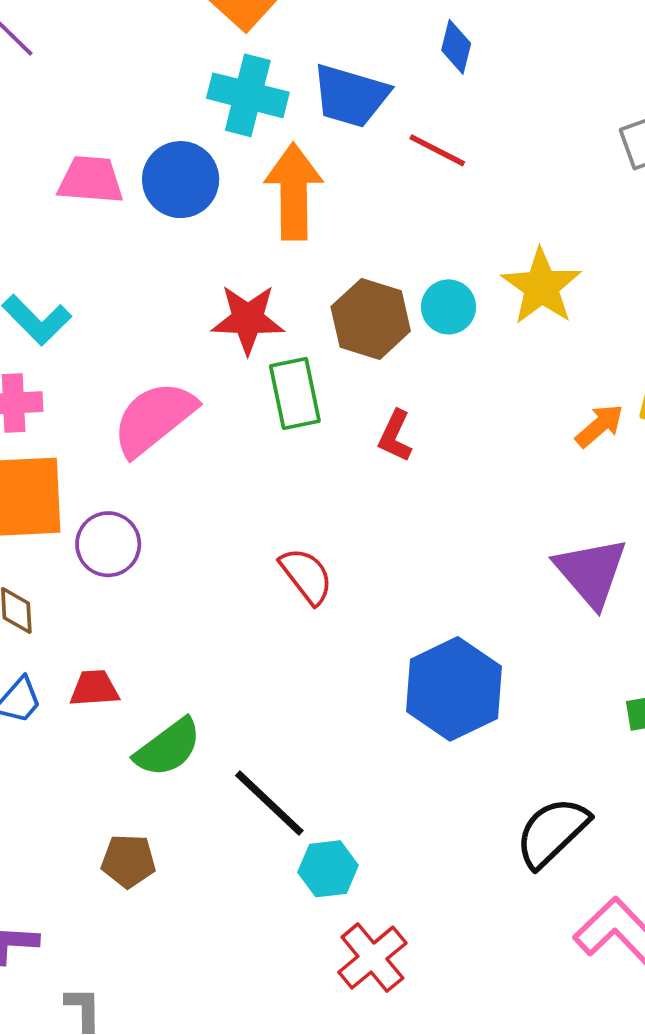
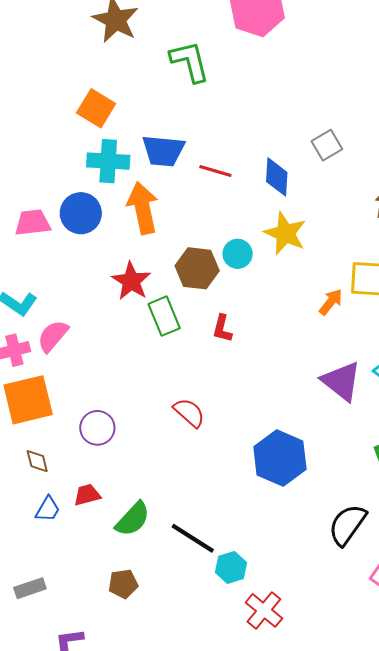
blue diamond: (456, 47) -> (277, 177), moved, size x1.4
red star: (248, 319) -> (131, 281), turned -30
pink semicircle: (154, 418) -> (53, 336), moved, size x0.7
purple circle: (108, 544) -> (97, 428), moved

